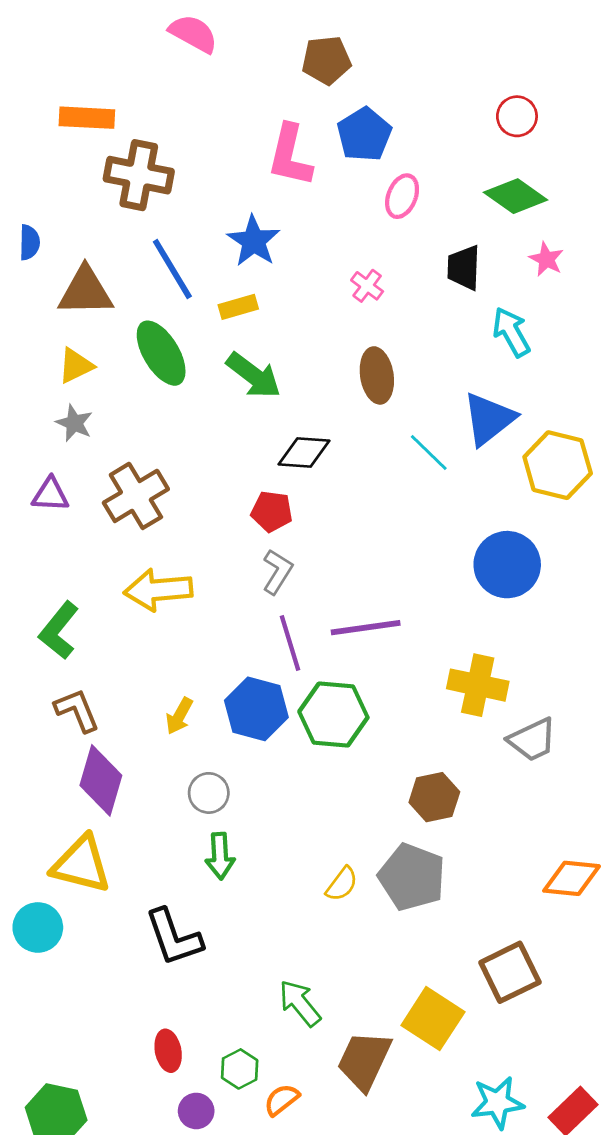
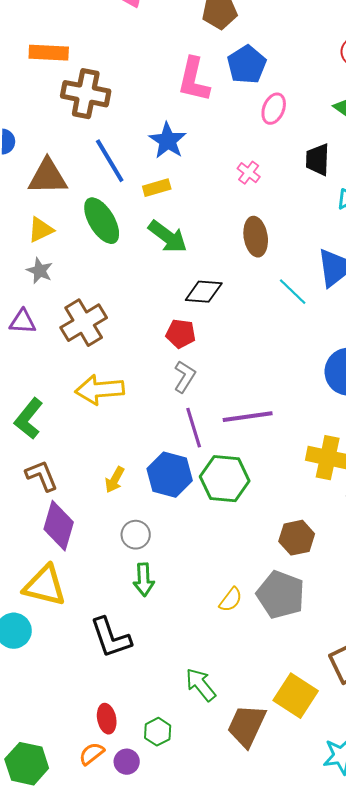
orange semicircle: (282, 1100) -> (92, 754), moved

